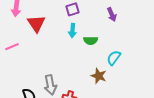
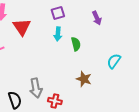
green semicircle: (91, 41) -> (76, 44), turned -104
cyan semicircle: (114, 58) -> (114, 61), moved

